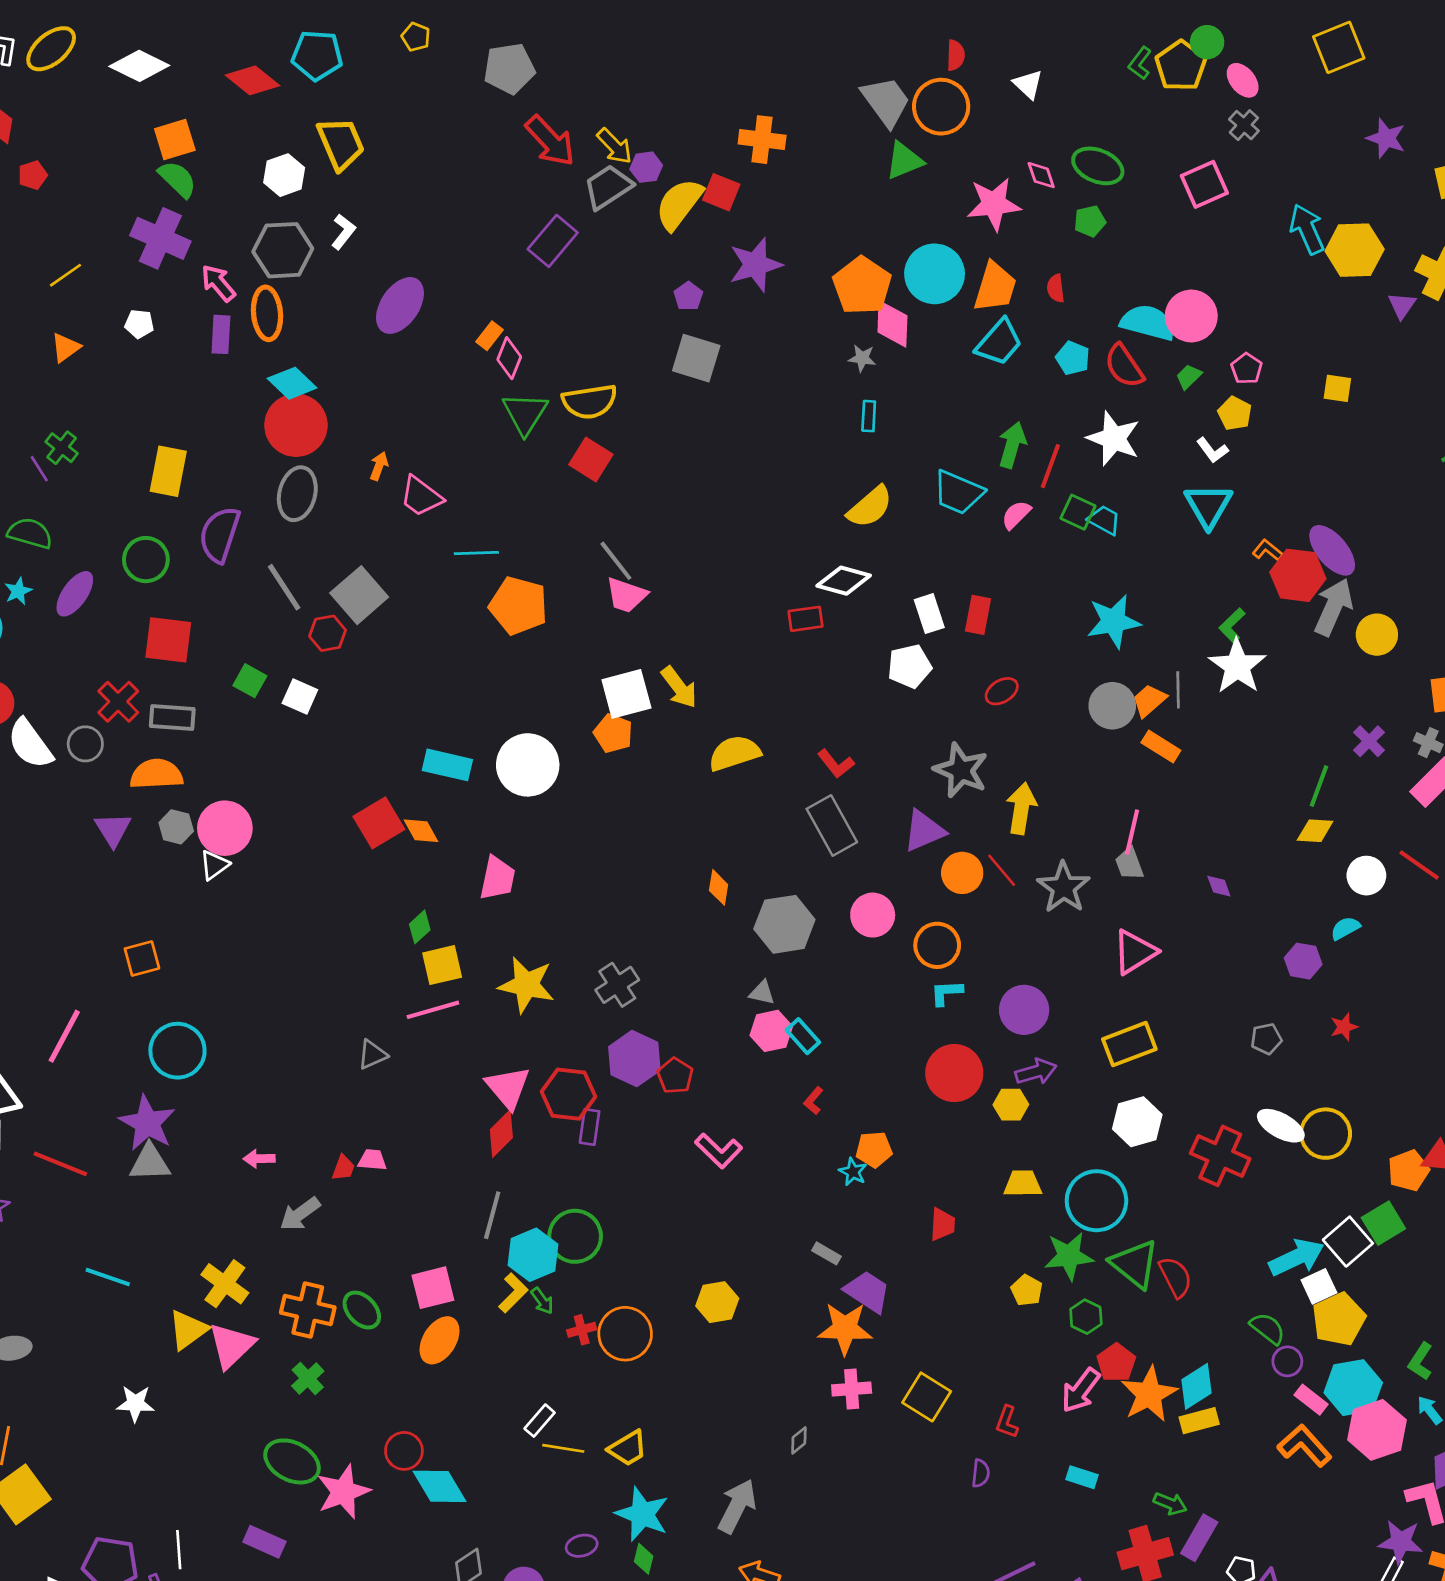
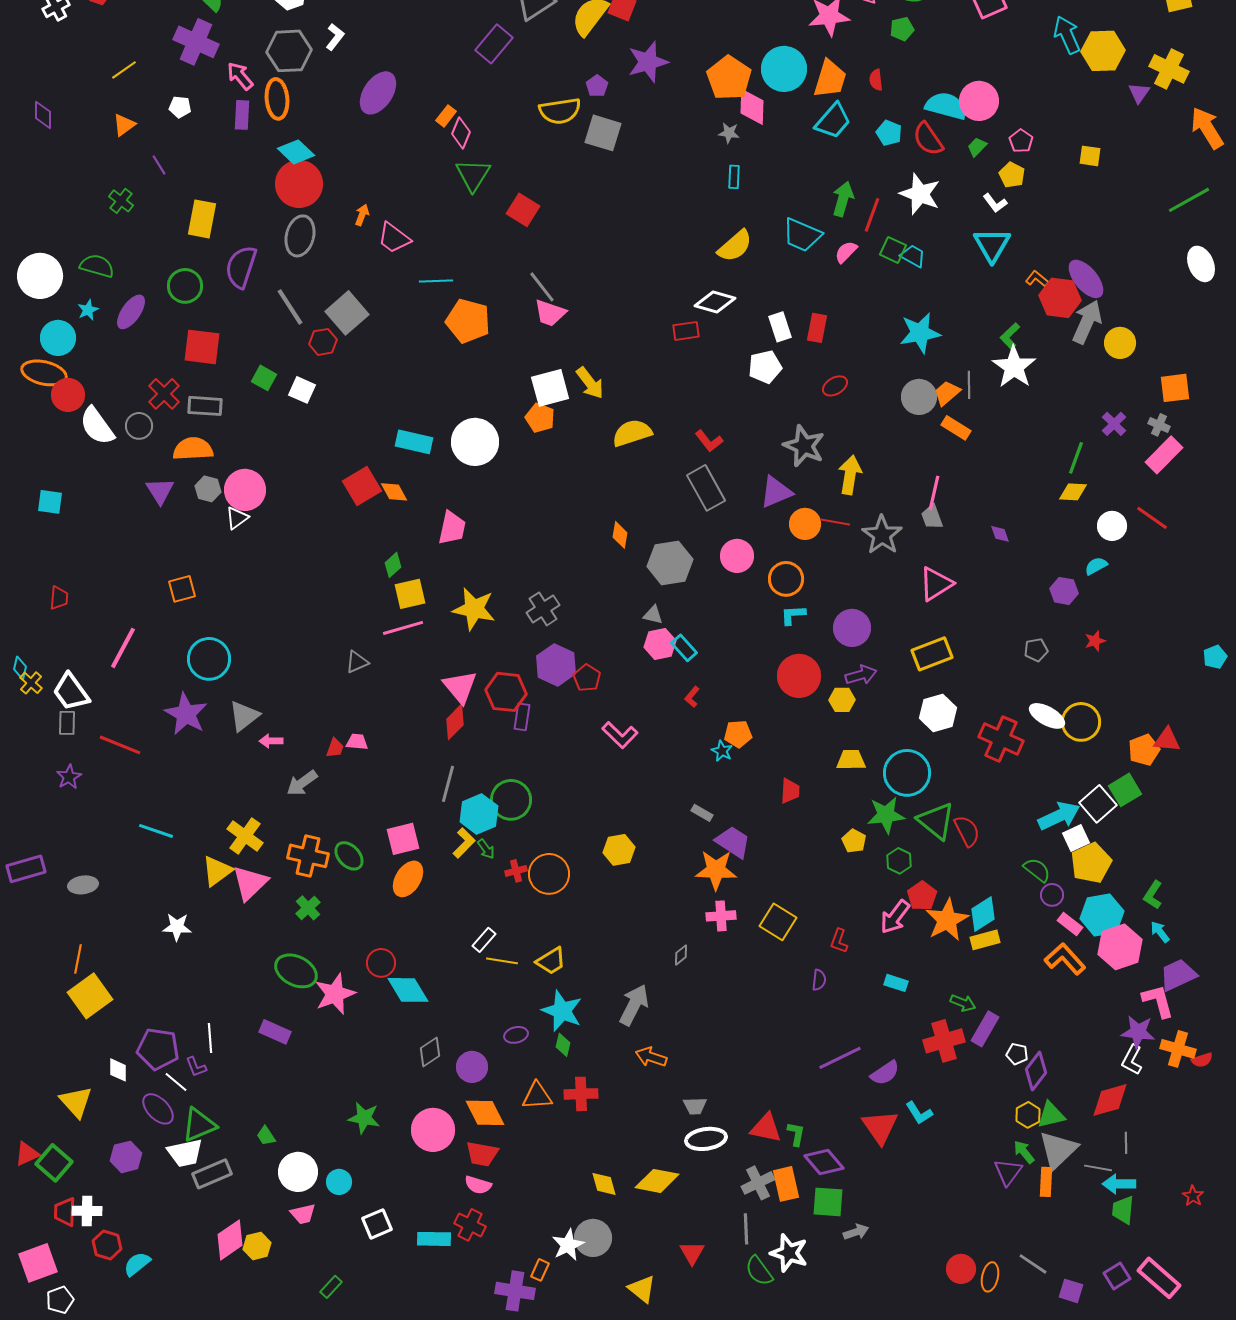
yellow semicircle: (590, 402) -> (560, 111), moved
purple line: (39, 469) -> (159, 165), moved
red line: (1002, 870) -> (835, 522), turned -40
gray triangle: (150, 1163) -> (244, 716), moved, turned -36

